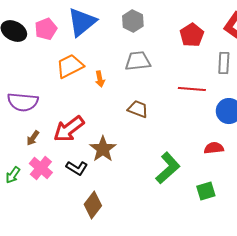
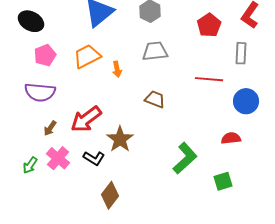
pink pentagon: (46, 29) -> (45, 55), moved

